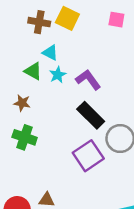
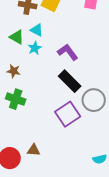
green triangle: (33, 71) -> (17, 37), moved
cyan star: (58, 75) -> (35, 48), moved

